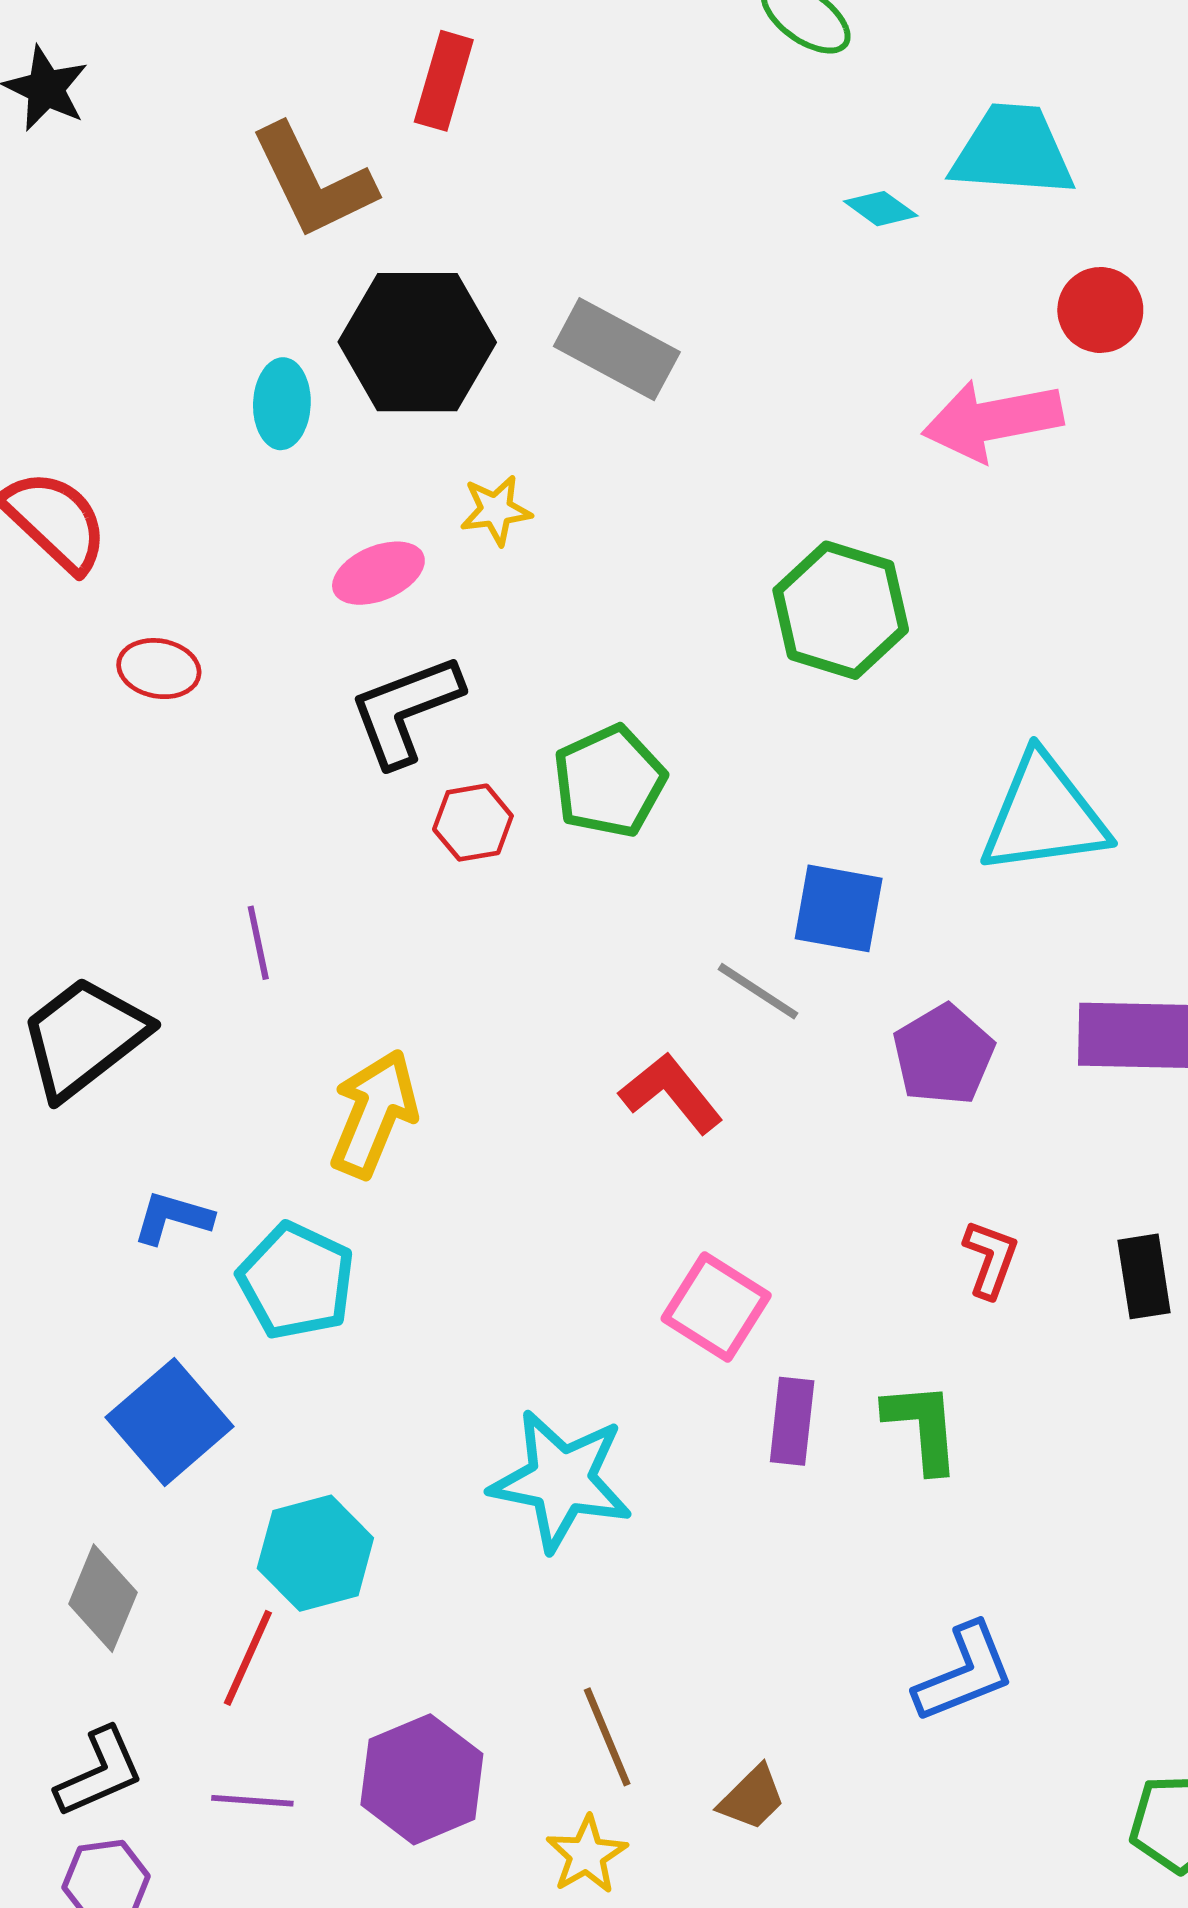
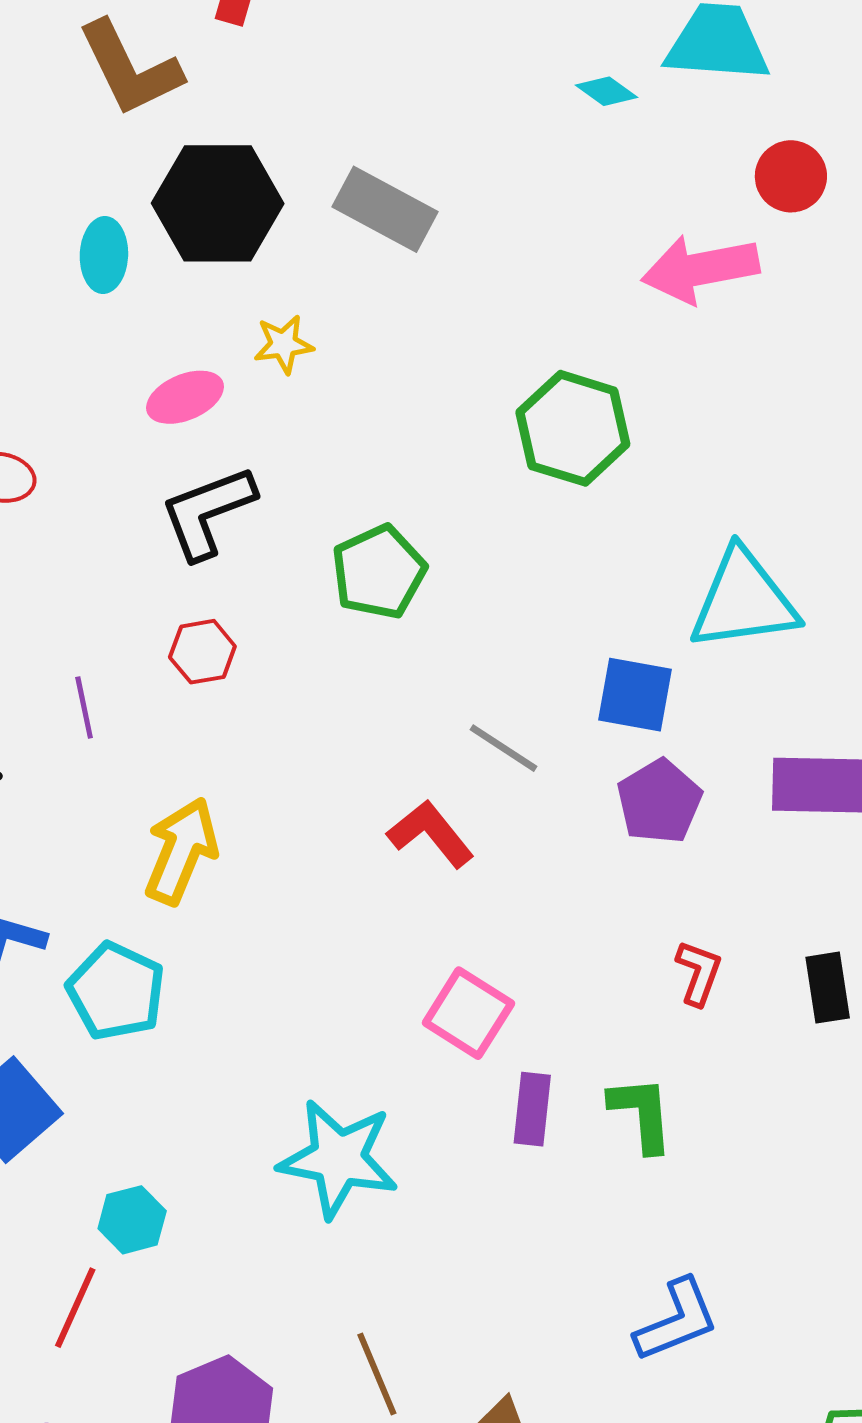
red hexagon: (473, 823) -> (202, 652), moved
blue square: (839, 908) -> (635, 695), moved
cyan hexagon: (315, 1553) -> (132, 1220), size x0.7

